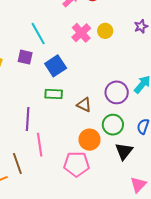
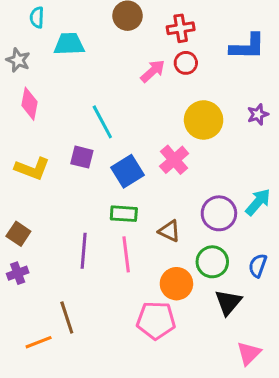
yellow circle: (105, 31) -> (204, 120), size x1.6
pink cross: (81, 33) -> (174, 160), moved
pink line: (40, 145) -> (126, 254), moved

